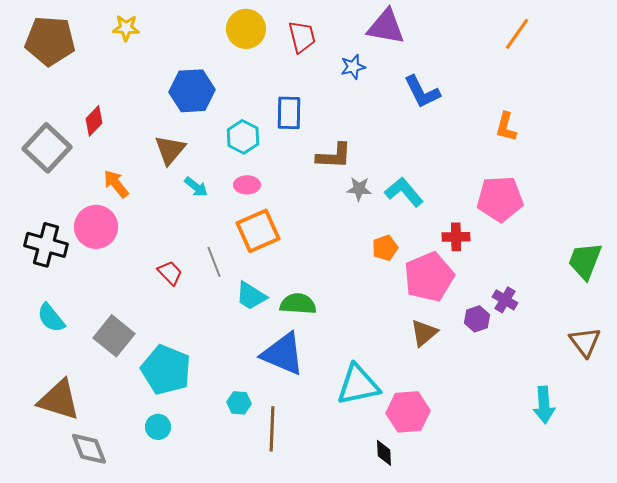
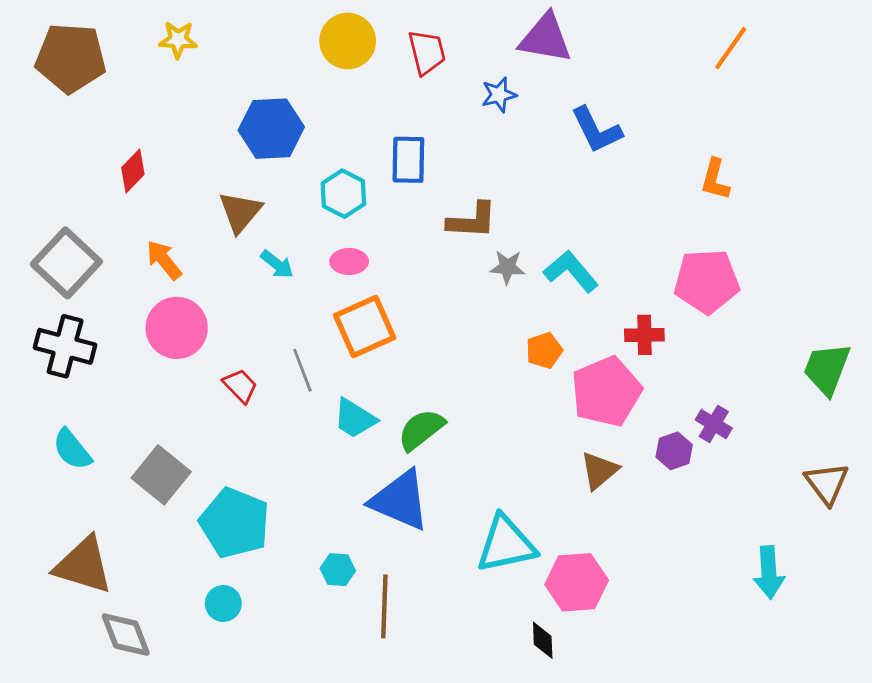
gray square: (47, 148) -> (66, 263), moved
pink circle: (96, 227) -> (177, 328), moved
green semicircle: (298, 304) -> (421, 430), turned -42

